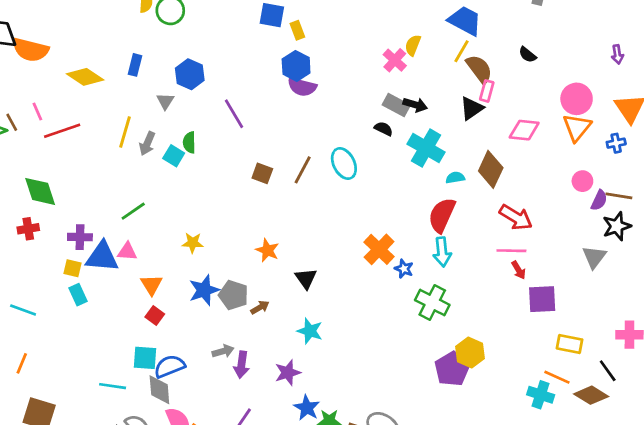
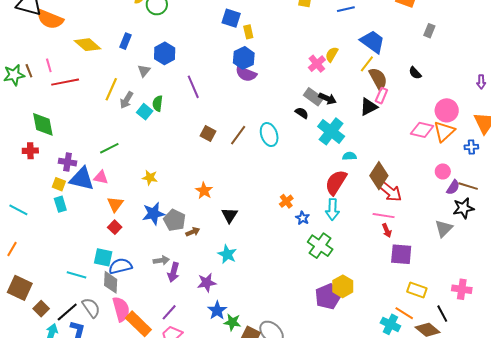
pink diamond: (524, 130) -> (422, 130), moved
brown diamond: (491, 169) -> (379, 176), moved
orange cross: (379, 249) -> (286, 201), size x0.6

